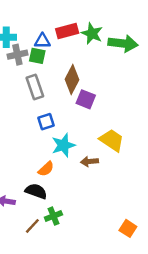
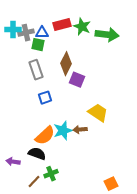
gray cross: (17, 55) -> (26, 33), moved
cyan star: (63, 145) -> (63, 131), moved
orange semicircle: (46, 169) -> (45, 136), size x1.5
orange square: (128, 228) -> (111, 184), turned 32

